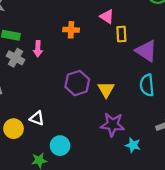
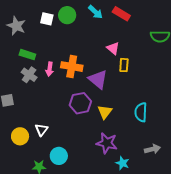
orange cross: (71, 30) -> (72, 67), moved, size x1.5
purple triangle: (146, 51) -> (98, 79), moved
white triangle: (37, 118) -> (41, 130), turned 40

